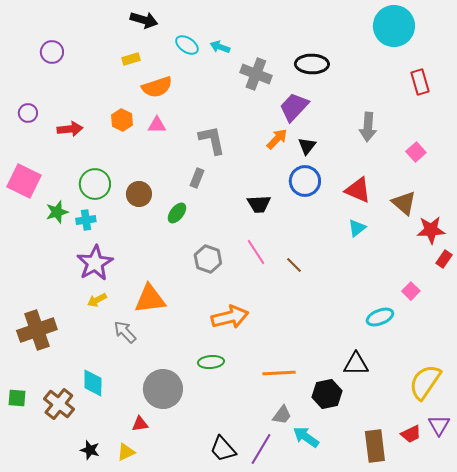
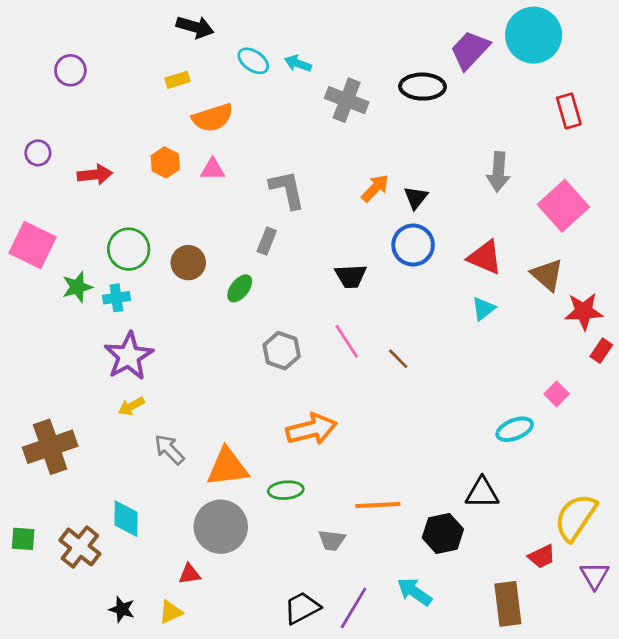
purple trapezoid: (294, 107) -> (470, 50), moved
pink square: (416, 152) -> (563, 206), size x1.8
orange triangle: (150, 299) -> (228, 467), moved
gray trapezoid: (282, 415) -> (332, 540), moved, turned 60
red trapezoid: (411, 434) -> (542, 557), moved
black trapezoid: (223, 449) -> (302, 608), turned 104

